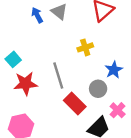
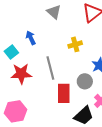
blue arrow: (37, 15) -> (31, 38), moved
red rectangle: (75, 103) -> (64, 93), turned 42

